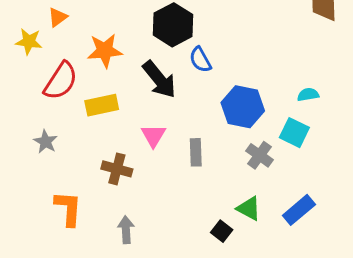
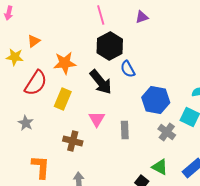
yellow rectangle: (102, 105) -> (63, 99), turned -55

